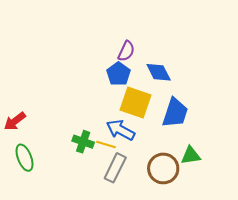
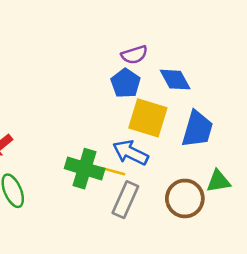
purple semicircle: (126, 51) -> (134, 55), turned 50
green cross: (83, 142) -> (85, 169), size x1.4

